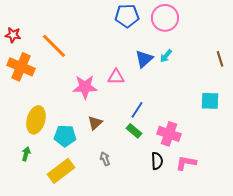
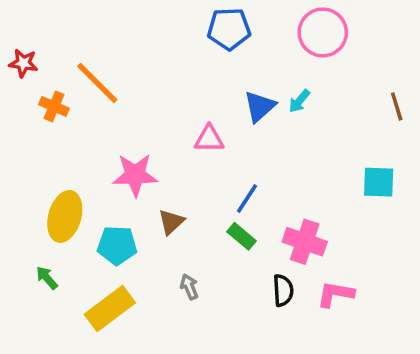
pink circle: (165, 18) -> (323, 32), moved
orange cross: (21, 67) -> (54, 106), moved, size x0.6
pink star: (85, 87) -> (135, 175), moved
green arrow: (26, 154) -> (47, 278), turned -56

